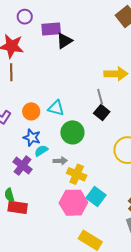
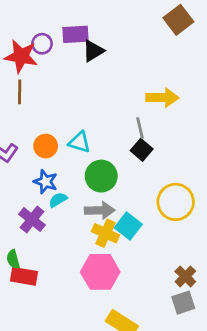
purple circle: (25, 17) -> (42, 44), moved
gray arrow: (60, 161) -> (100, 210), moved, size x1.5
cyan square: (96, 196) -> (128, 226), moved

